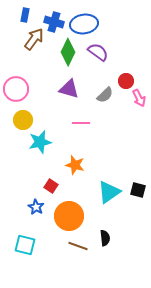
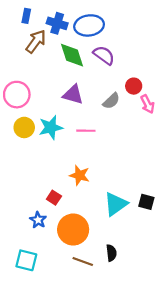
green diamond: (68, 52) -> (72, 55), turned -44
cyan star: (40, 142) -> (51, 127), moved

